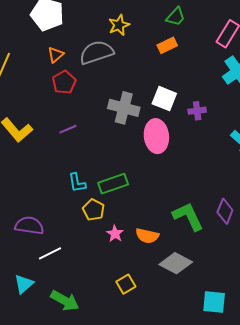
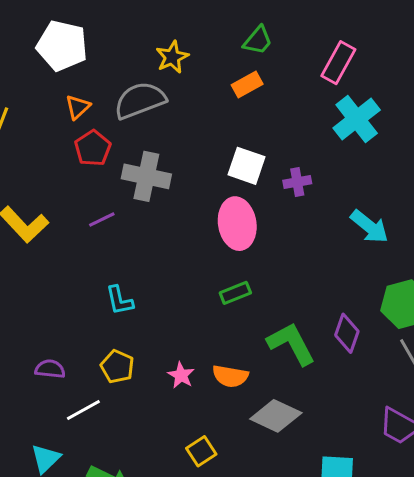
gray cross: (124, 108) -> (146, 176), moved
green rectangle: (113, 184) -> (235, 293), moved, size x0.7
yellow pentagon: (94, 210) -> (117, 367), moved
purple semicircle: (29, 226) -> (50, 369), size x0.7

